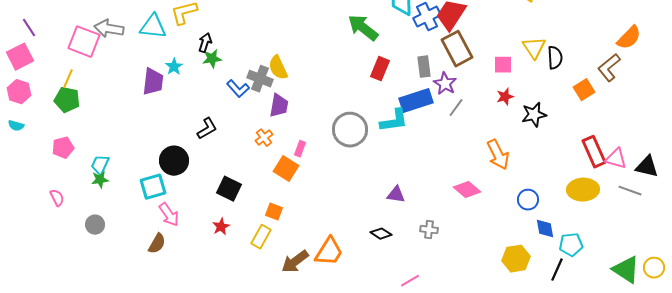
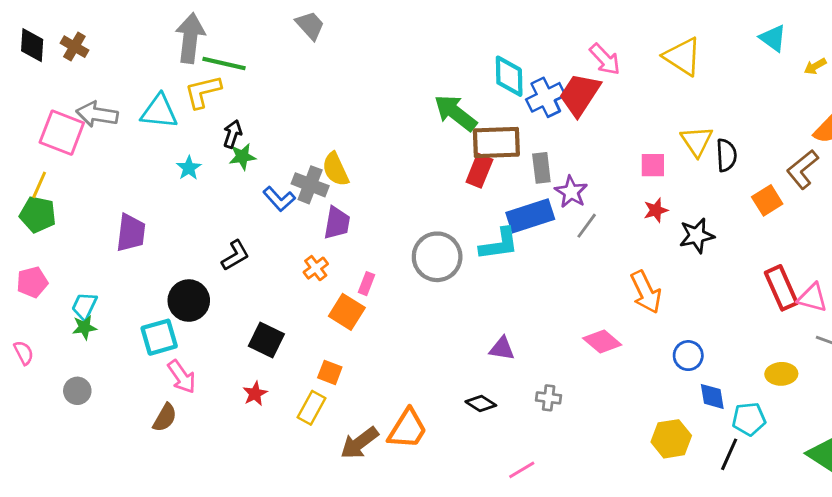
brown rectangle: (457, 49) -> (496, 142), moved, turned -64
purple trapezoid: (153, 82) -> (131, 233), moved
yellow ellipse: (583, 190) -> (781, 374), moved, size x0.7

